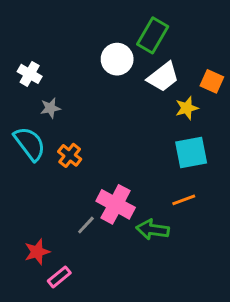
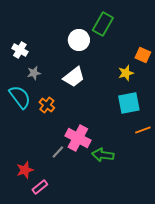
white trapezoid: (163, 77) -> (74, 77), moved
orange line: (184, 200) -> (143, 130), moved

